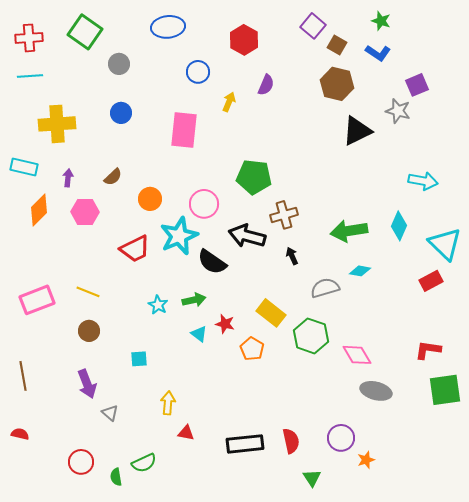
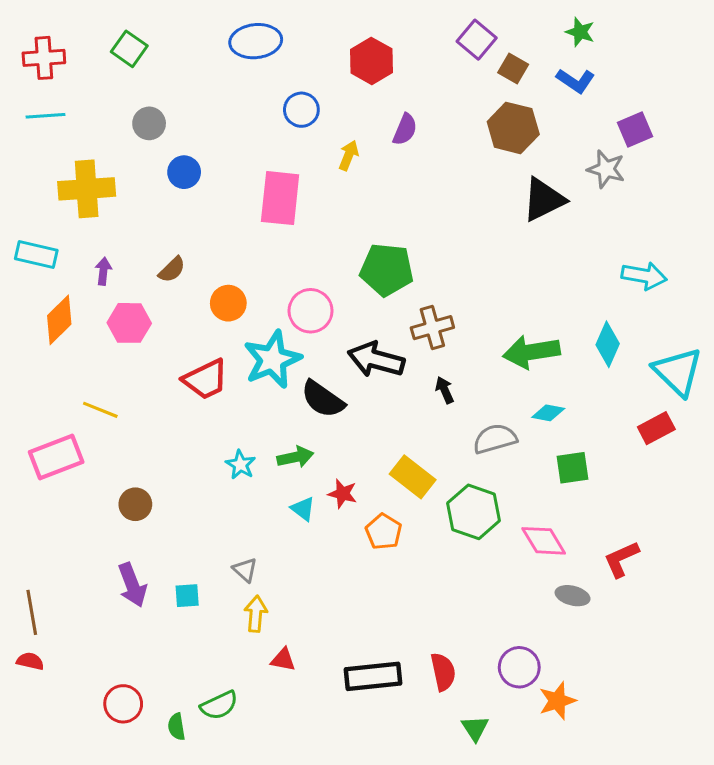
green square: (85, 32) -> (129, 49), size x0.7
gray circle: (119, 64) -> (149, 123), moved
yellow line: (88, 292) -> (100, 410), moved
red L-shape: (428, 350) -> (621, 559), moved, turned -32
cyan square: (139, 359) -> (187, 596), moved
brown line: (23, 376) -> (32, 612), moved
green square: (445, 390) -> (573, 468), moved, size x0.7
gray ellipse: (376, 391) -> (573, 596), size x0.7
gray triangle: (110, 413) -> (245, 570), moved
orange star: (366, 460) -> (557, 701), size x1.4

